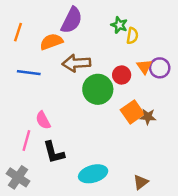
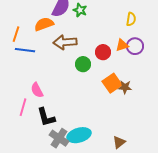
green star: (119, 25) -> (80, 10), moved
orange line: (18, 32) -> (16, 34), moved
yellow semicircle: (132, 36) -> (131, 19), moved
orange triangle: (144, 67) -> (122, 45), turned 48
green circle: (98, 89) -> (83, 64), size x0.6
gray cross: (18, 177) -> (59, 138), moved

